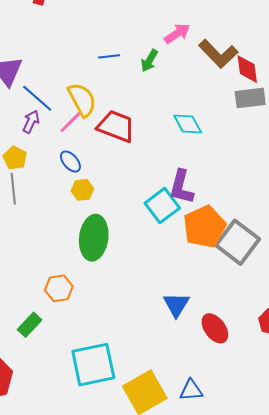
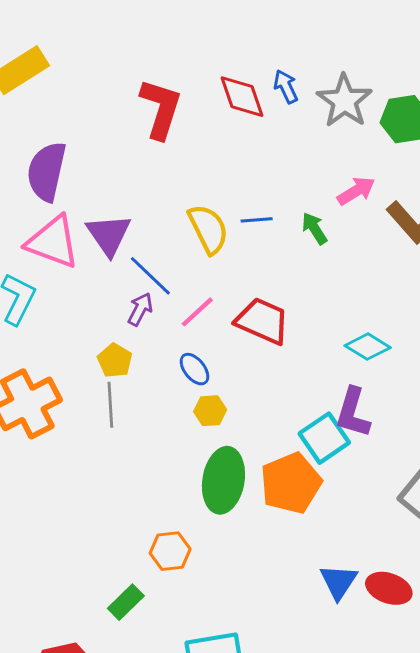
green arrow: (149, 61) -> (314, 228), turned 115
yellow semicircle: (82, 100) -> (208, 229), moved
cyan diamond: (188, 124) -> (368, 347), moved, turned -32
orange pentagon: (204, 227) -> (291, 483), moved
red ellipse: (215, 328) -> (389, 588), moved, turned -36

